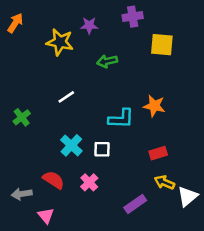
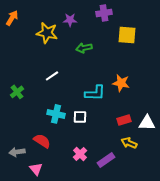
cyan cross: (71, 145) -> (56, 114), turned -30
pink cross: (89, 182) -> (80, 154), moved
white triangle: (187, 196) -> (147, 123), moved, turned 42

